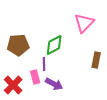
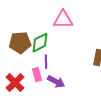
pink triangle: (84, 23) -> (63, 20), moved, turned 45
green diamond: (54, 45) -> (40, 43), moved

